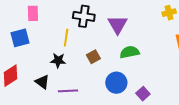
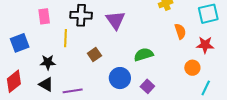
pink rectangle: (33, 13) -> (44, 16), moved
green semicircle: (130, 52) -> (144, 55), moved
black star: (58, 60) -> (48, 62), moved

